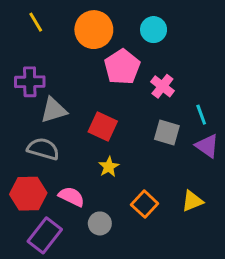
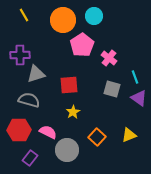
cyan circle: (154, 30) -> (94, 16), moved
red square: (103, 127) -> (69, 85), turned -30
gray circle: (100, 223) -> (67, 150), size x1.5
purple rectangle: (45, 235) -> (30, 158), size x0.7

